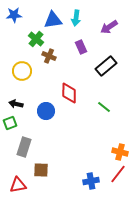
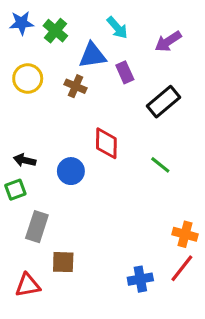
cyan arrow: (76, 18) -> (117, 28), turned -49
blue triangle: (53, 20) -> (92, 55), moved
green cross: (36, 39) -> (55, 31), moved
yellow circle: (22, 71) -> (28, 79), moved

